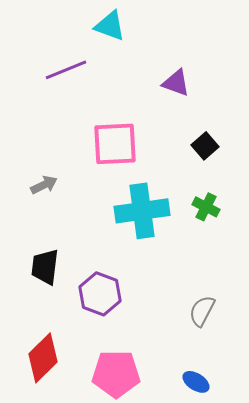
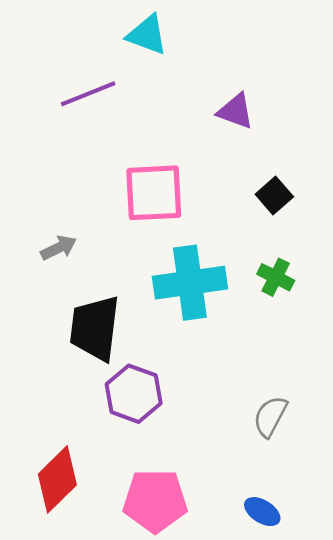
black trapezoid: (45, 267) -> (95, 328), moved, size x1.4

